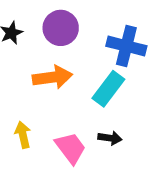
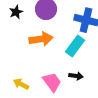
yellow arrow: (23, 135) -> (21, 84), moved, turned -49

